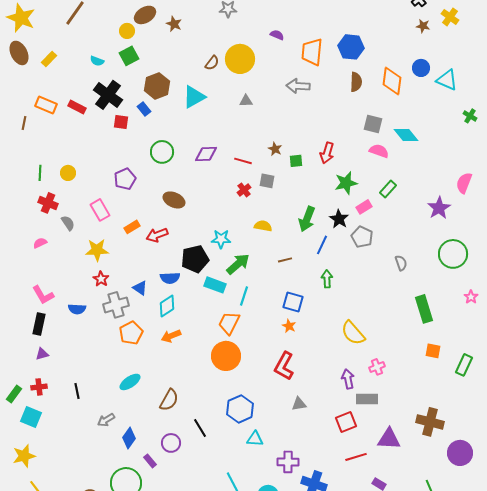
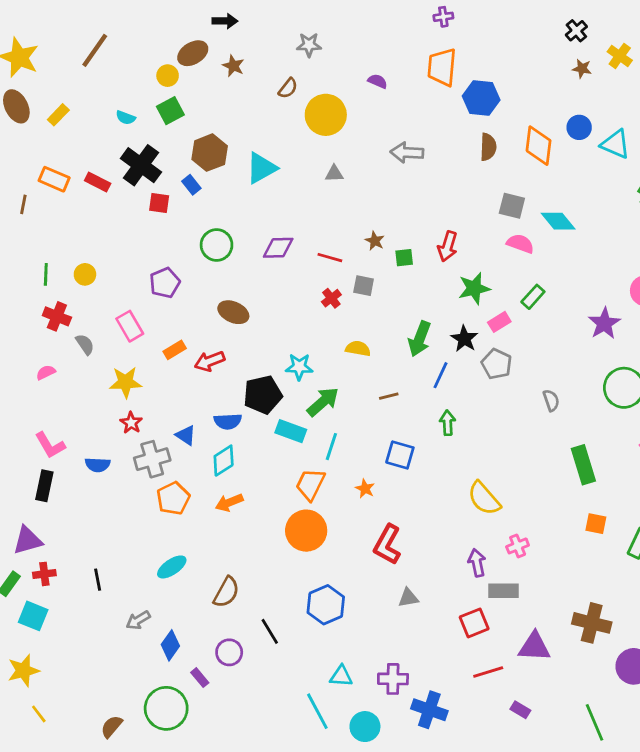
orange trapezoid: (312, 52) -> (442, 67), moved
brown semicircle: (212, 63) -> (288, 88), moved
orange star: (289, 326) -> (365, 489), moved
purple triangle: (42, 354) -> (28, 540), moved, size x1.6
cyan triangle: (255, 439) -> (341, 676), moved

